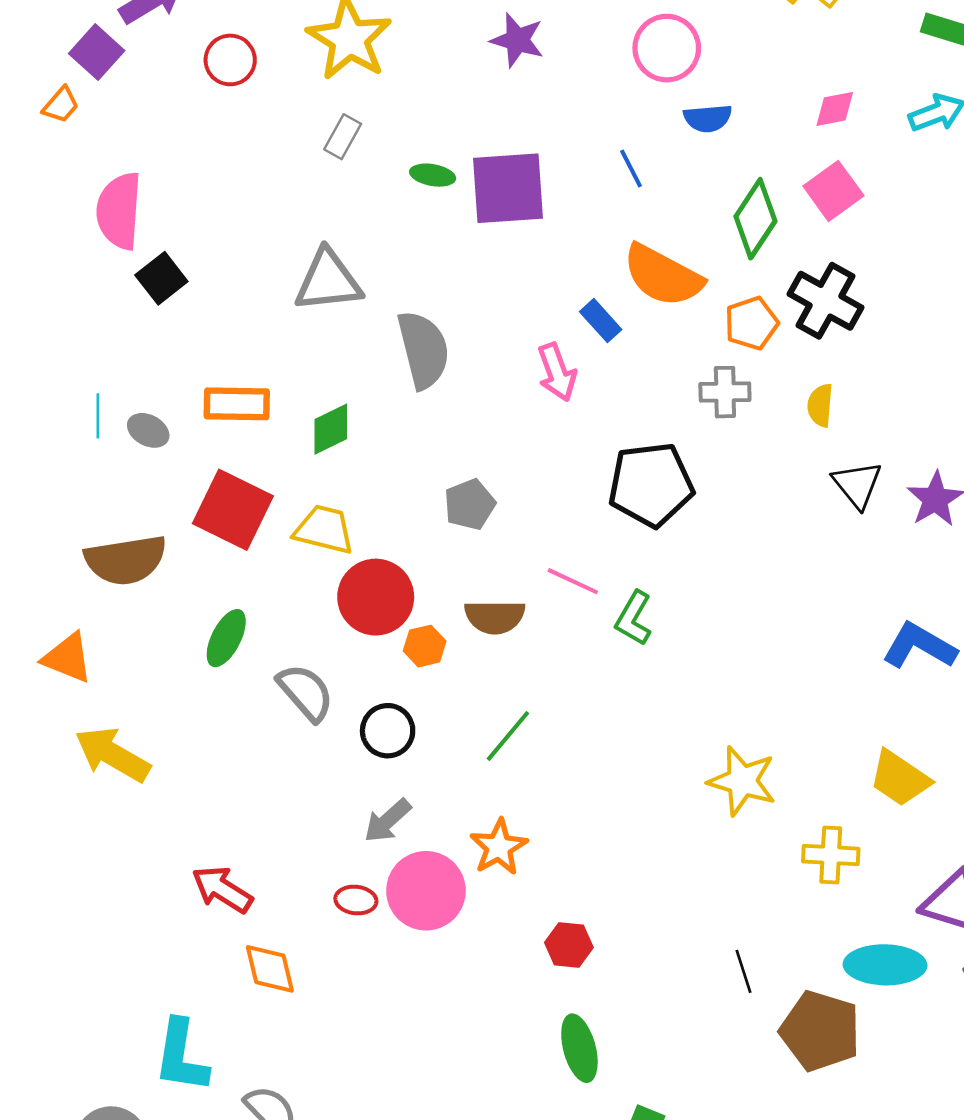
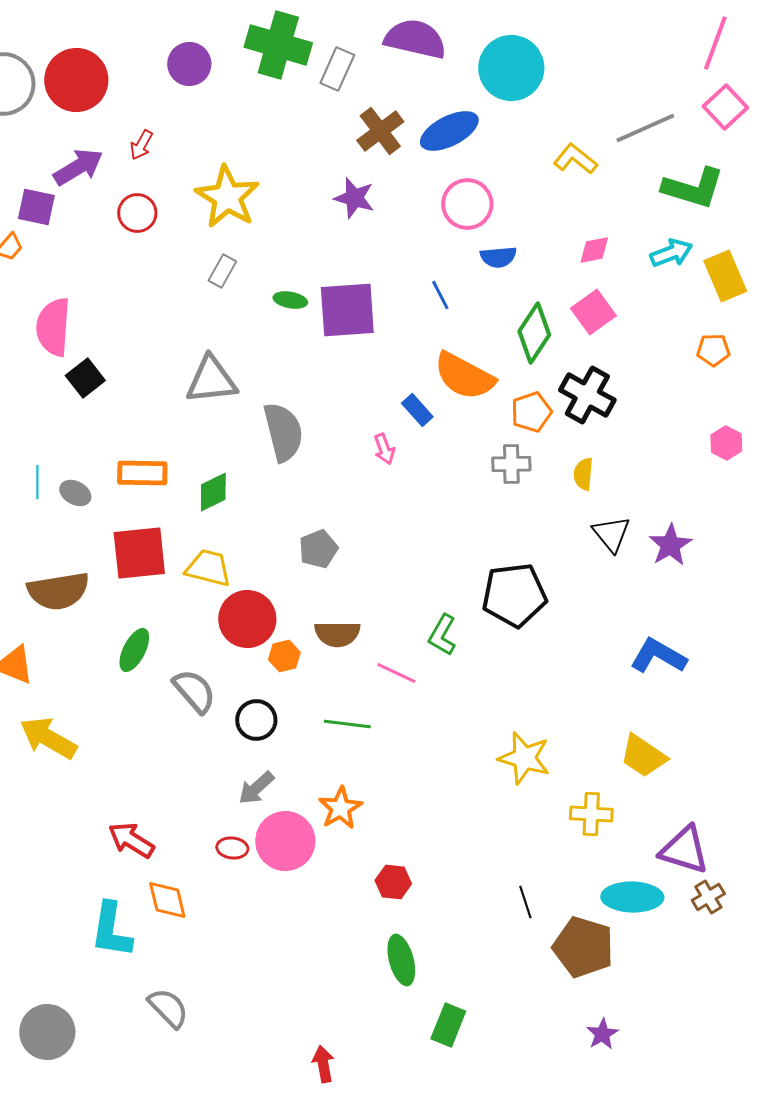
purple square: (97, 52) -> (36, 207), turned -30
pink arrow: (557, 372) -> (384, 449), size x0.7
black pentagon: (651, 485) -> (514, 595), moved
red square: (233, 510) -> (139, 553), turned -32
pink line: (573, 581) -> (396, 673), moved
green line: (508, 736) -> (347, 724), turned 57
cyan L-shape: (181, 1056) -> (111, 930), moved

